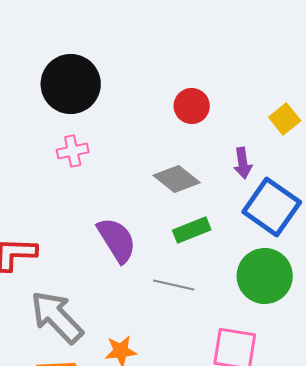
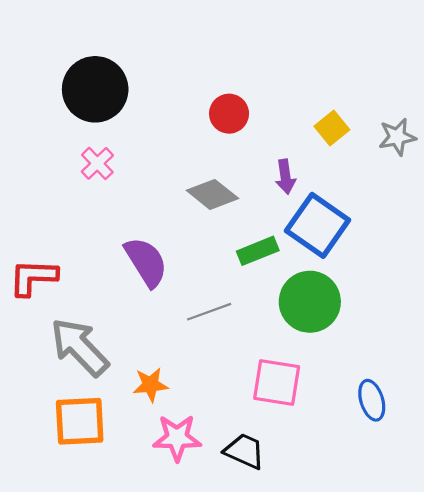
pink cross: (73, 151) -> (97, 163), turned -32
green rectangle: (192, 230) -> (258, 251), moved
gray line: (174, 285) -> (209, 312), turned -33

